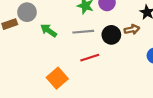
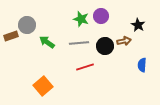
orange square: (57, 78) -> (43, 86), moved

